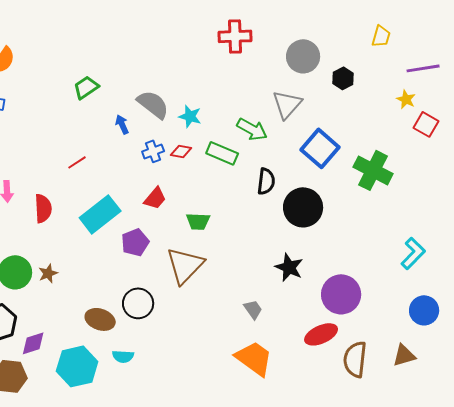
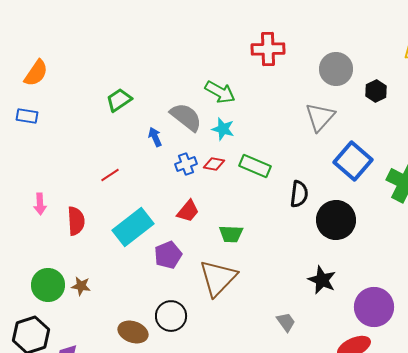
green arrow: (252, 129) -> (220, 92), moved
brown star: (48, 273) -> (81, 286), turned 30

